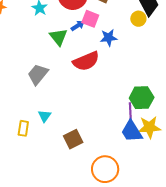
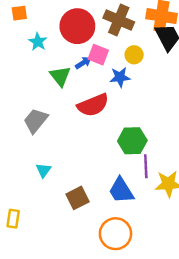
yellow circle: (138, 19) -> (134, 55), moved
green hexagon: (142, 98) -> (132, 141), moved
yellow rectangle: (23, 128) -> (13, 219), moved
blue trapezoid: (132, 131) -> (121, 190), moved

